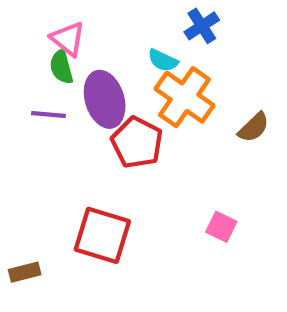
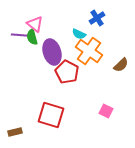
purple line: (48, 114) -> (19, 35), moved

